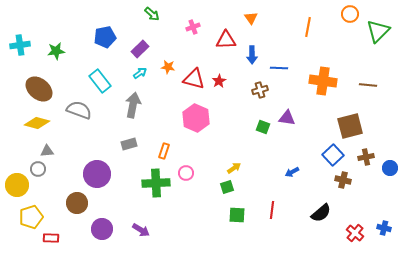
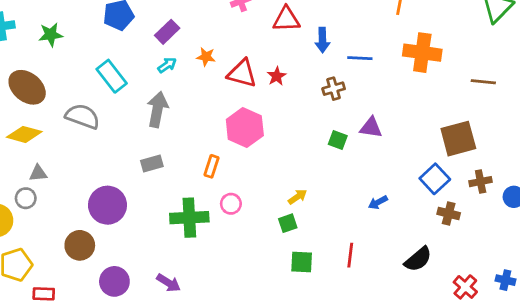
orange cross: (323, 81) -> (422, 53), moved
orange rectangle: (164, 151) -> (212, 166), moved

